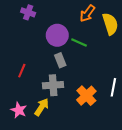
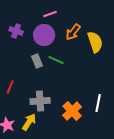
purple circle: (57, 35) -> (44, 35), moved
green line: (79, 43) -> (56, 60), moved
gray rectangle: (60, 60) -> (37, 61), moved

